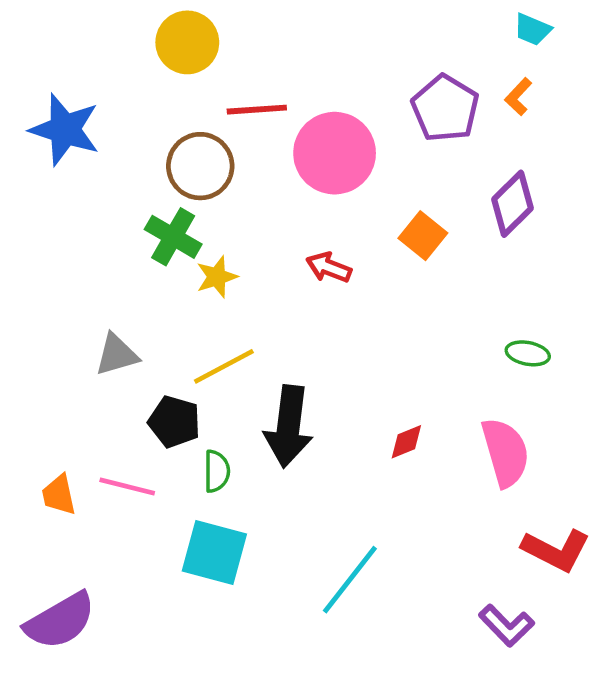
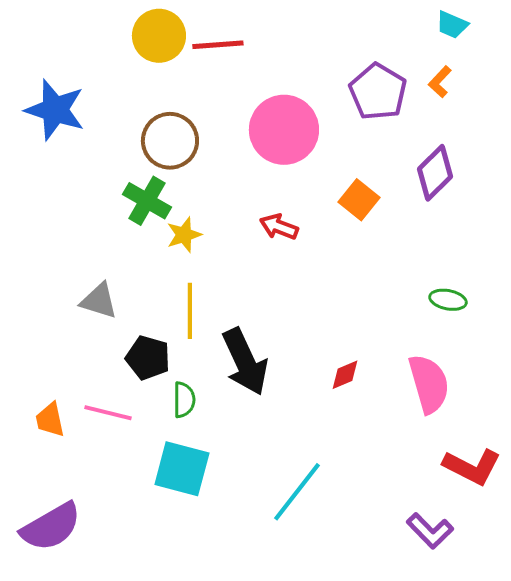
red line: (257, 110) -> (218, 45), moved
gray triangle: (117, 355) -> (99, 301), turned 33
yellow line: (224, 366) -> (190, 311), turned -62
black arrow: (289, 426) -> (245, 362), turned -32

